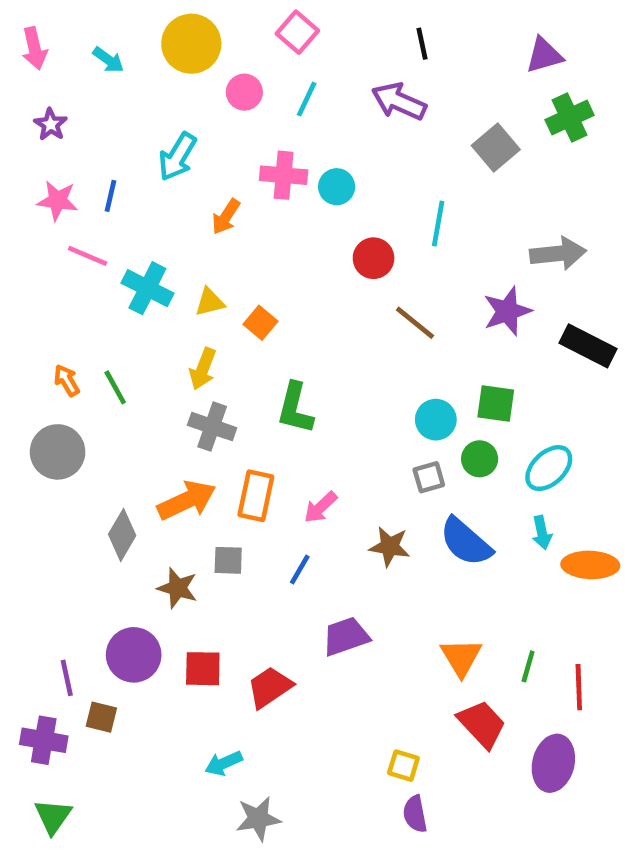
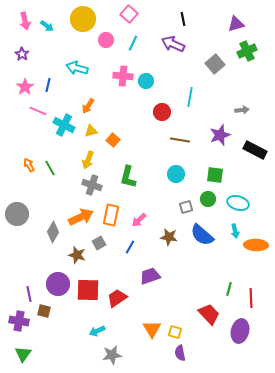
pink arrow: (34, 48) -> (25, 21), moved
cyan arrow: (177, 157) -> (77, 68), turned 75
pink star: (58, 201) -> (25, 87), turned 30
orange arrow: (226, 217) -> (88, 106), moved
gray arrow: (558, 254) -> (242, 110), size x0.6
brown line: (415, 323) -> (180, 140), turned -30
cyan circle: (436, 420) -> (176, 174), moved
gray circle: (58, 452) -> (17, 214), moved
cyan ellipse: (549, 468) -> (238, 203), turned 60
gray square: (228, 560) -> (99, 243), turned -32
orange triangle: (461, 657) -> (152, 329), moved
red square: (203, 669) -> (88, 290), size x1.4

